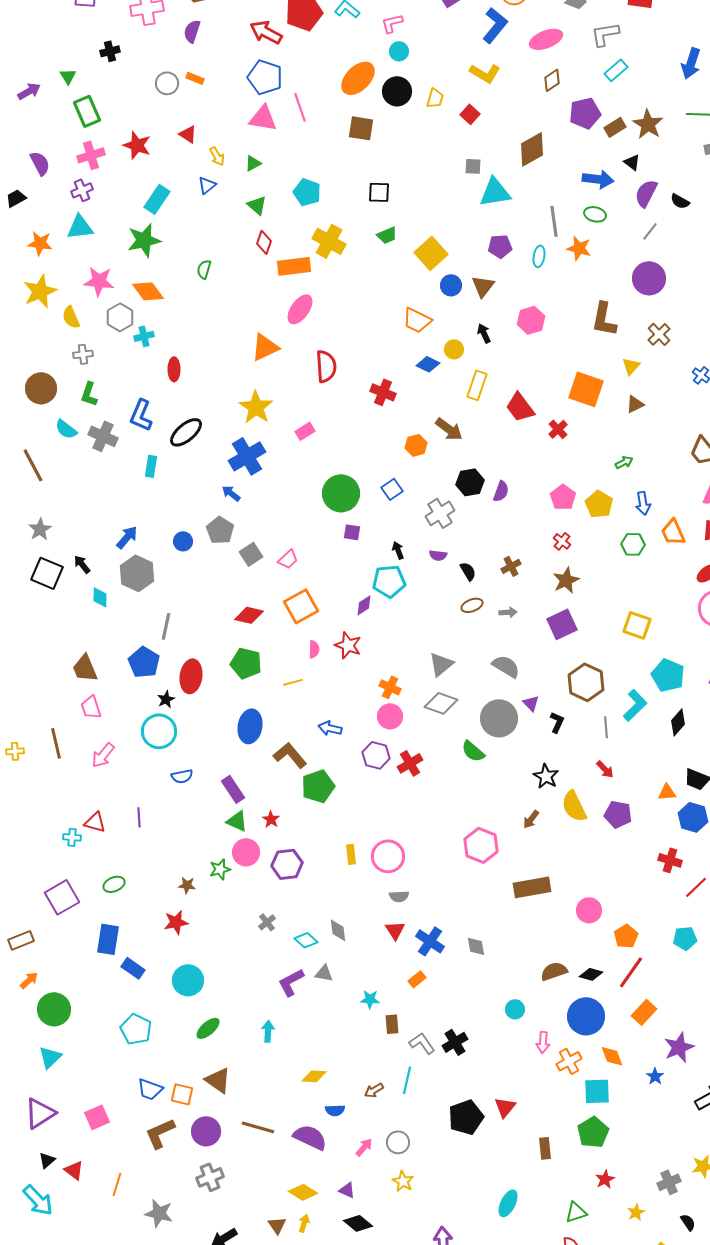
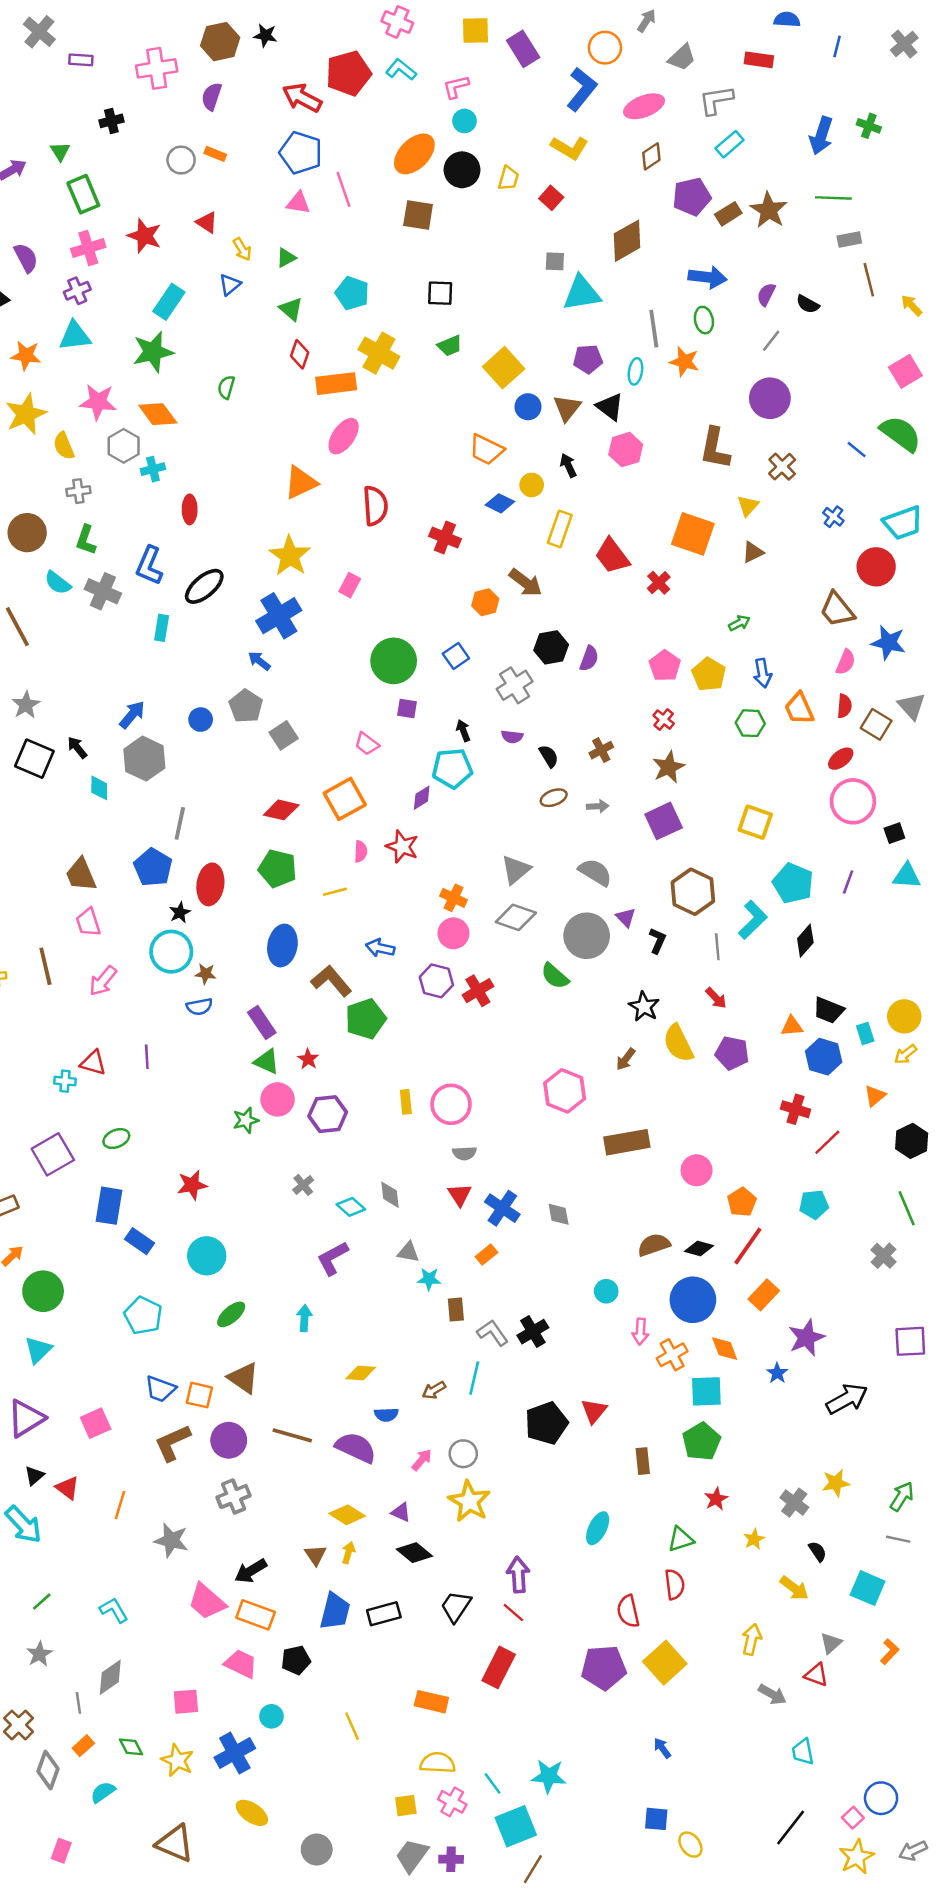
pink triangle: (263, 118) -> (298, 203), size x0.7
black triangle: (632, 162) -> (610, 407), moved, size x1.4
purple semicircle: (646, 193) -> (766, 294), size x0.7
green ellipse: (595, 214) -> (704, 320), turned 65
pink rectangle: (305, 431) -> (350, 585), turned -30
pink trapezoid: (288, 559) -> (367, 744), moved, turned 80
brown star: (187, 885) -> (205, 974), moved
gray triangle: (324, 973) -> (408, 1252), moved
yellow star: (403, 1181) -> (469, 1501), size x1.6
gray cross: (669, 1182) -> (794, 1503), turned -30

